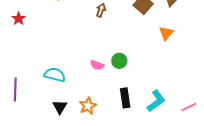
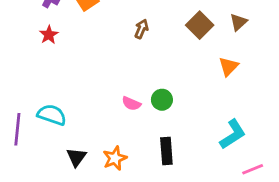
red star: (19, 19) -> (49, 35), moved
cyan semicircle: (55, 75) -> (52, 115), moved
cyan L-shape: (156, 101) -> (233, 134), moved

